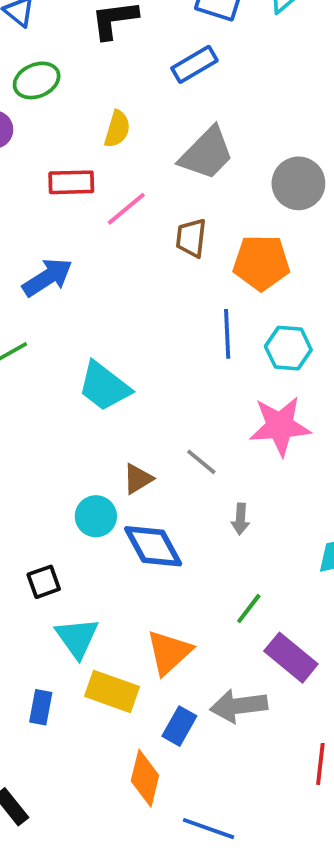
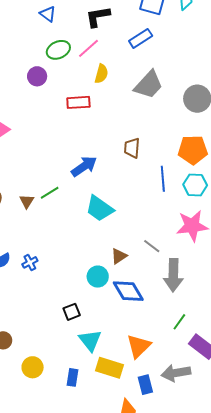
pink line: (126, 209) -> (88, 48), moved
brown trapezoid: (191, 238) -> (132, 148), moved
orange pentagon: (261, 263) -> (193, 150), moved
blue arrow: (47, 277) -> (84, 166), moved
gray arrow: (240, 519) -> (173, 275), size x2.0
blue rectangle: (179, 726) -> (145, 385), turned -42

